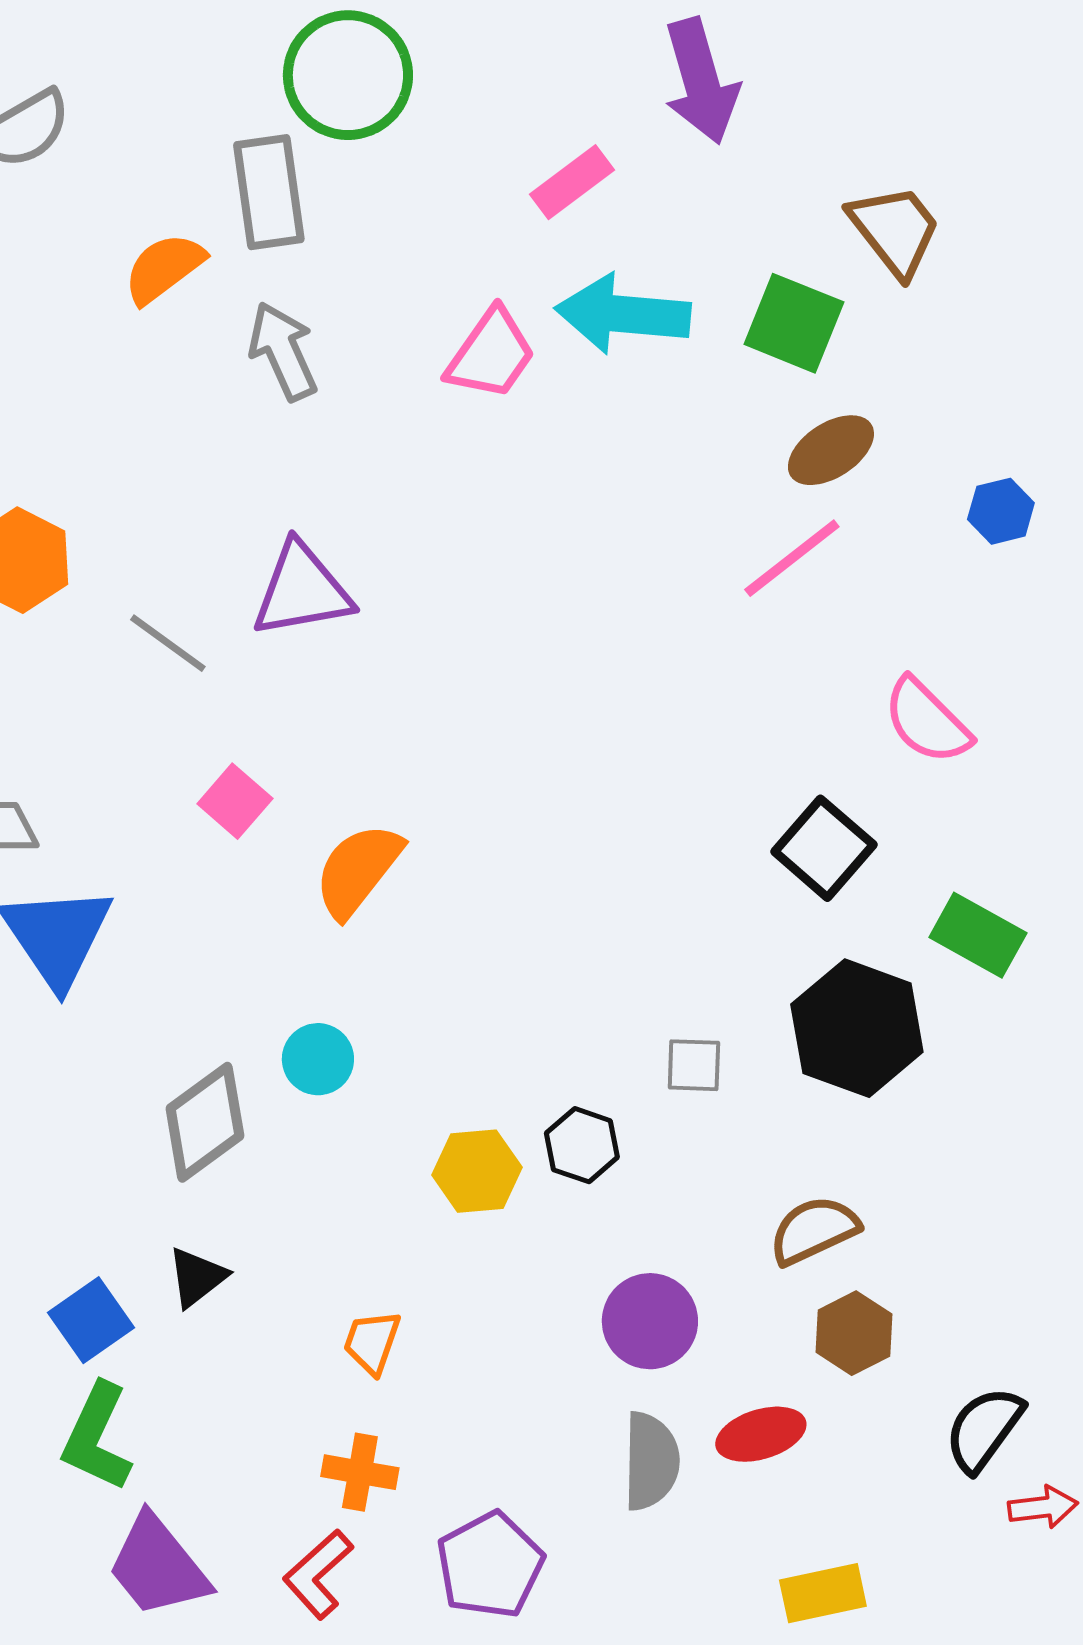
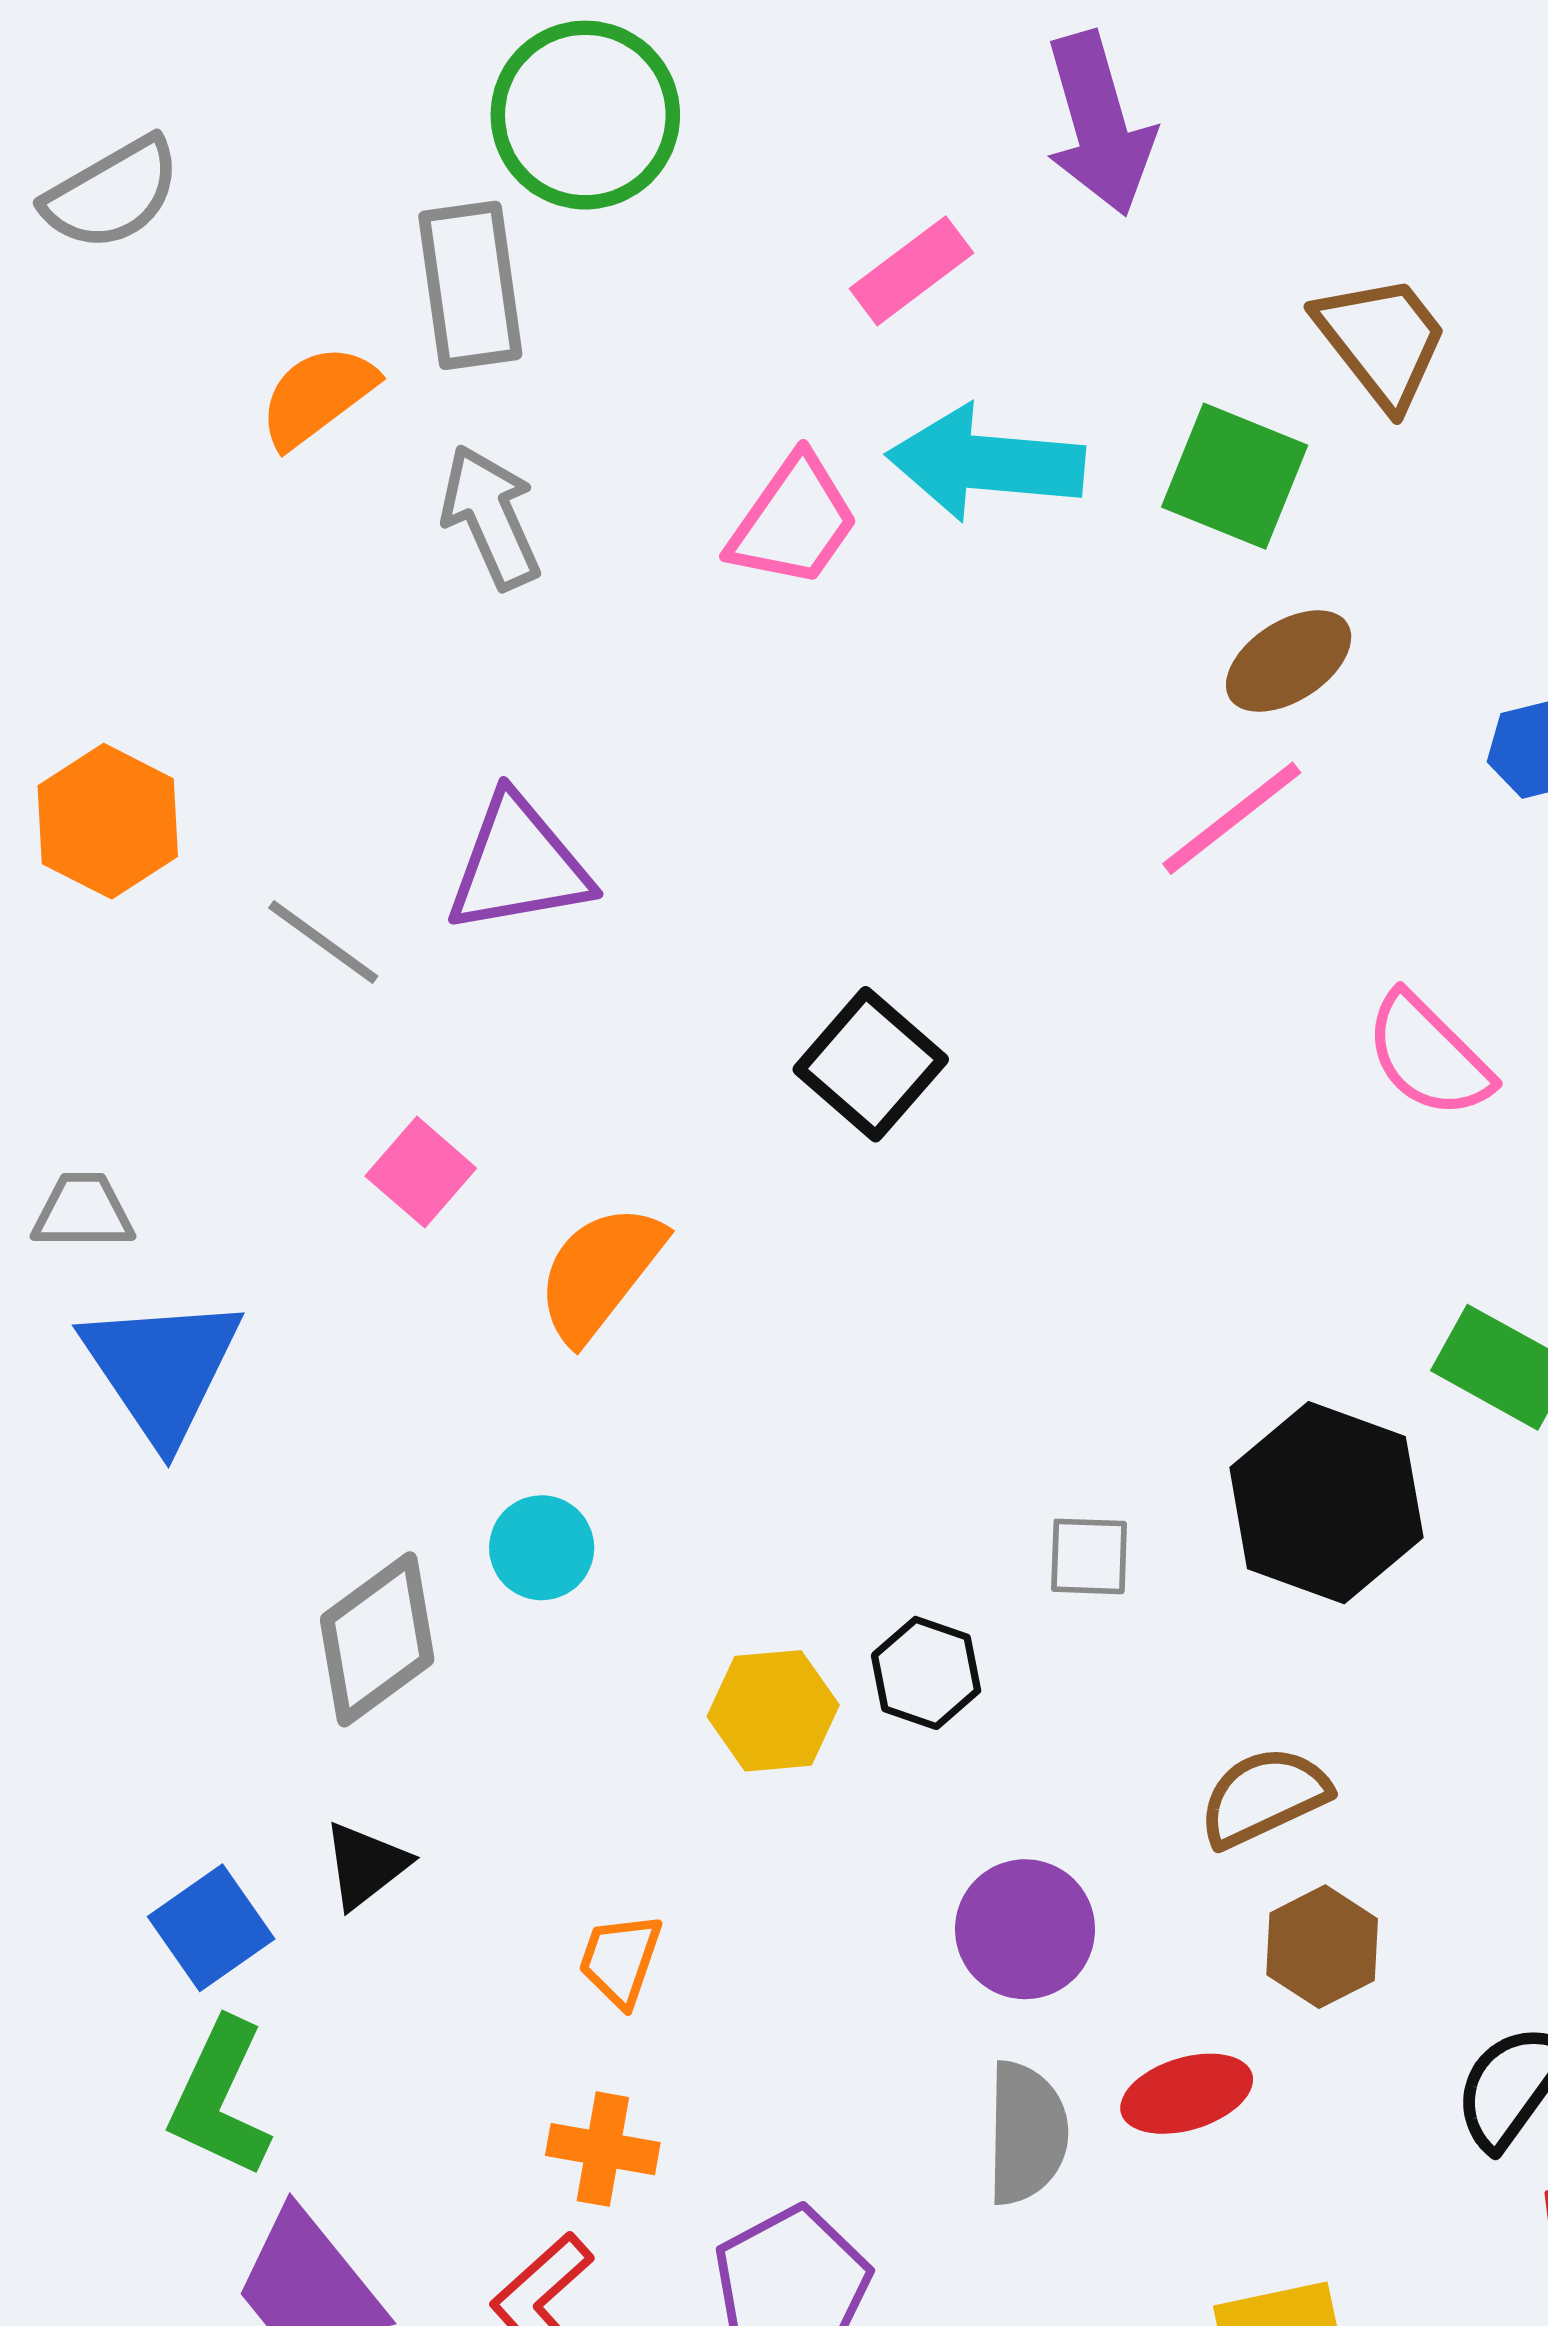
black square: (824, 848) -> (871, 1064), moved

